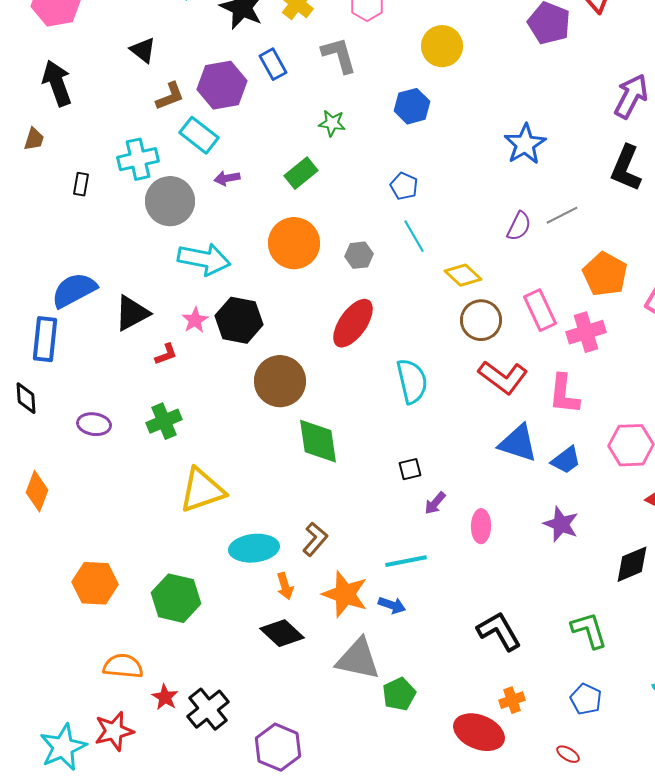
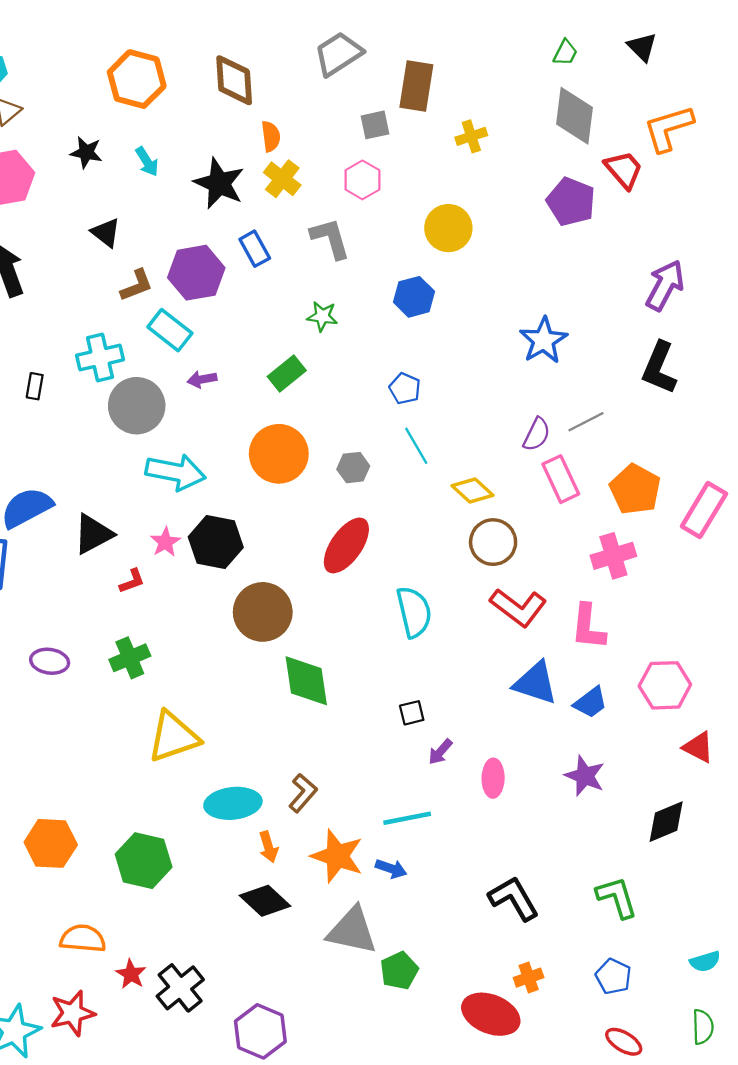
pink rectangle: (540, 310) -> (561, 479), moved
red ellipse: (568, 754) -> (624, 1042), moved, size x1.4

